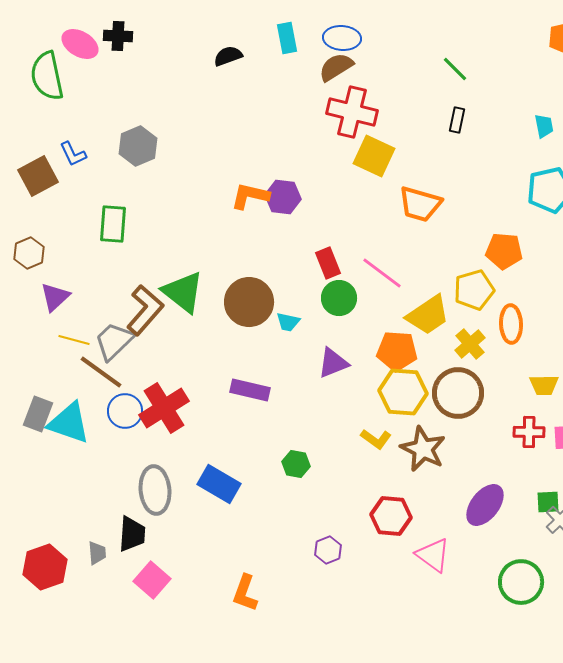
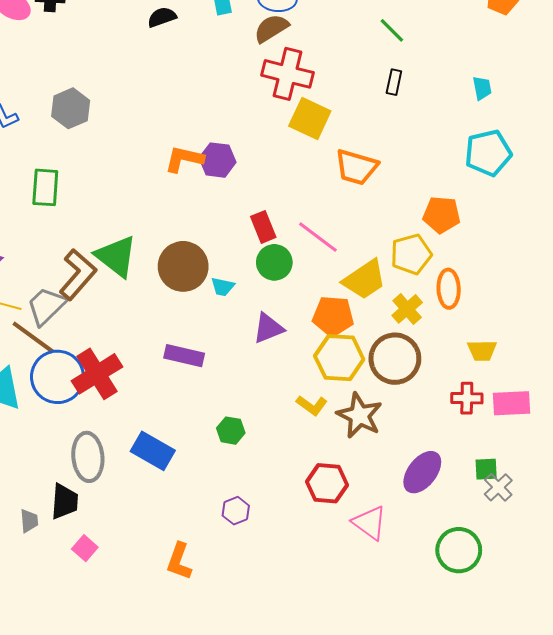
blue circle: (125, 411) -> (57, 377), size x1.5
purple hexagon: (328, 550) -> (236, 511), moved
pink square: (152, 580) -> (85, 548), size x0.7

